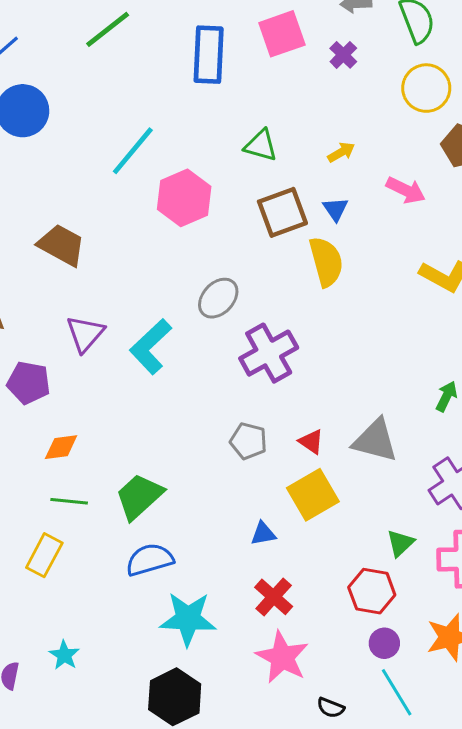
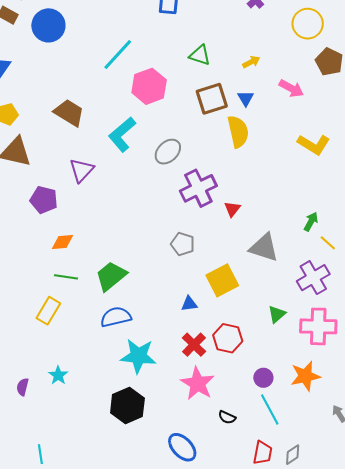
cyan L-shape: (151, 347) -> (122, 134), moved
red triangle: (311, 442) -> (232, 209), moved, turned 30
red hexagon: (372, 591) -> (228, 338), moved

